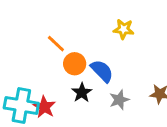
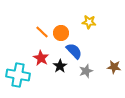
orange circle: (75, 64) -> (61, 33), moved
red star: (44, 107) -> (41, 58), moved

